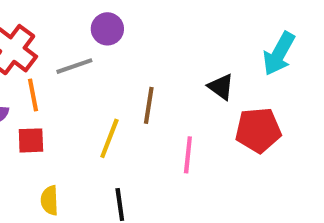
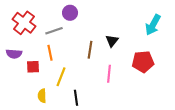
black triangle: (221, 87) -> (112, 41), moved, turned 32
orange line: (33, 95) -> (50, 53), moved
yellow line: (109, 138) -> (61, 77), moved

